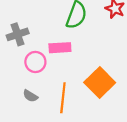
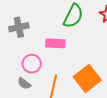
pink circle: (35, 62) -> (32, 64), moved

